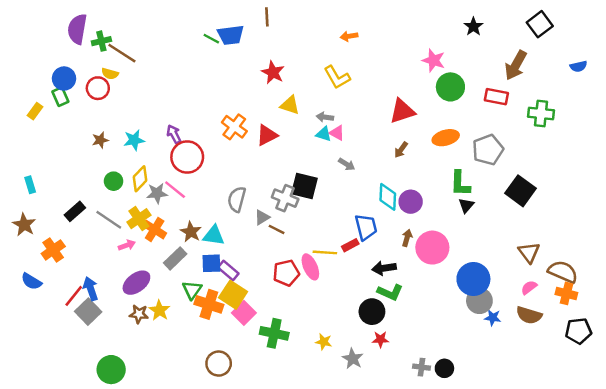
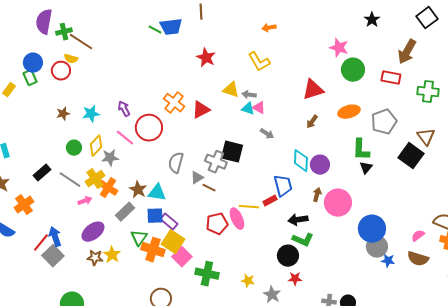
yellow triangle: (290, 105) -> (231, 90), moved
red circle: (187, 157) -> (149, 128), moved
pink line: (175, 190) -> (125, 138), moved
brown triangle: (529, 252) -> (426, 137), moved

